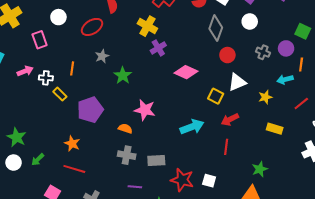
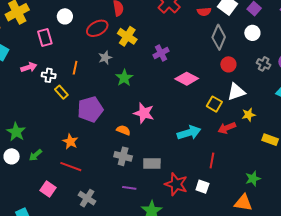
yellow cross: (147, 26) -> (127, 36), moved
yellow star: (265, 97) -> (249, 115), moved
red line: (226, 147) -> (212, 161), moved

